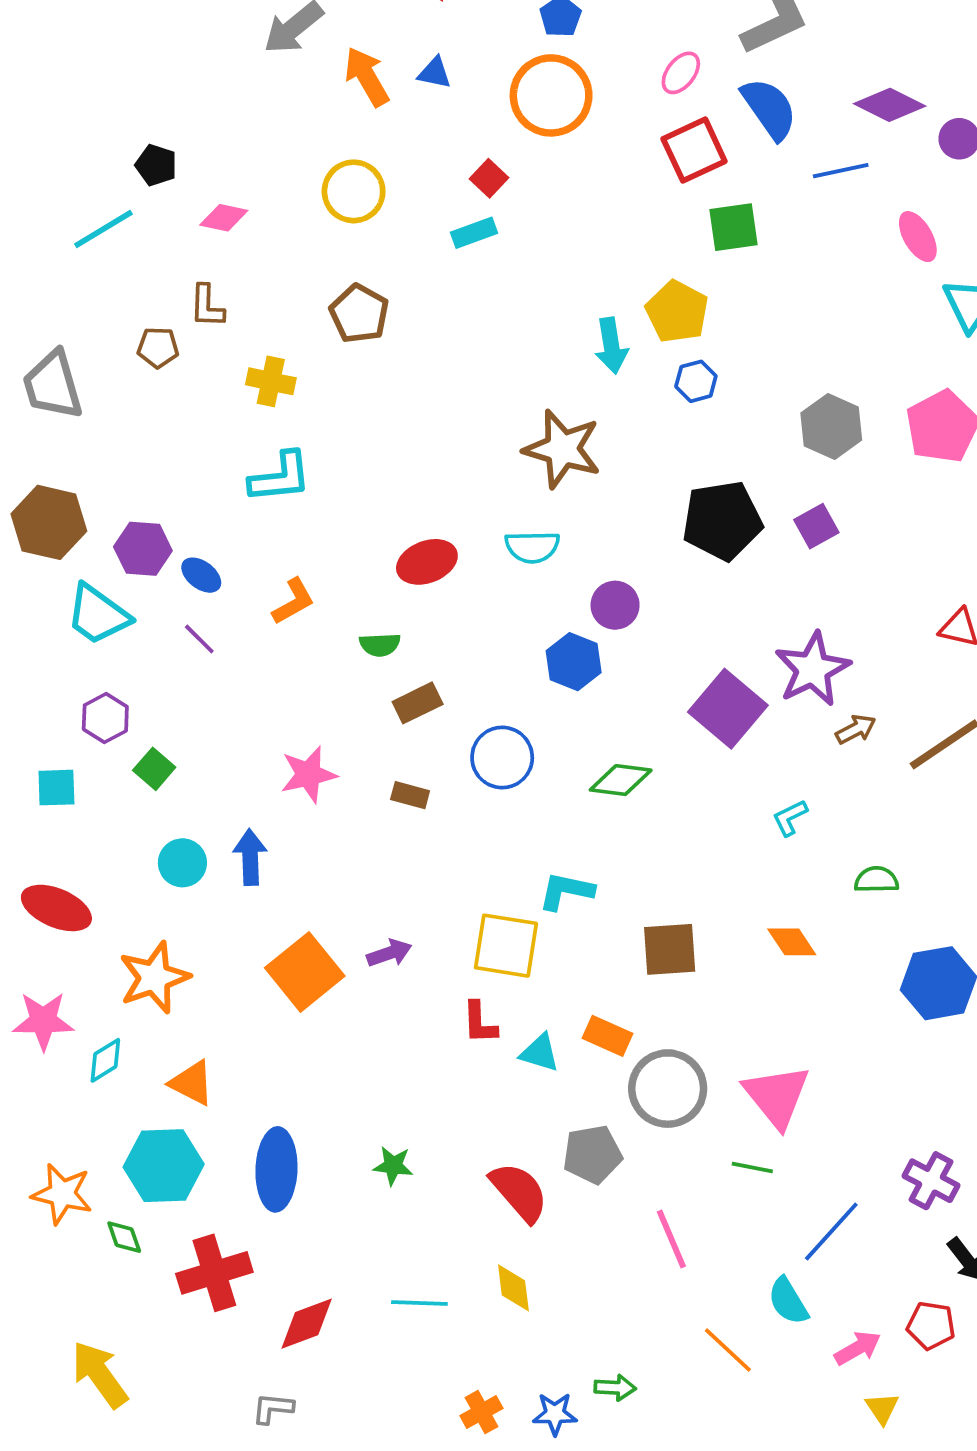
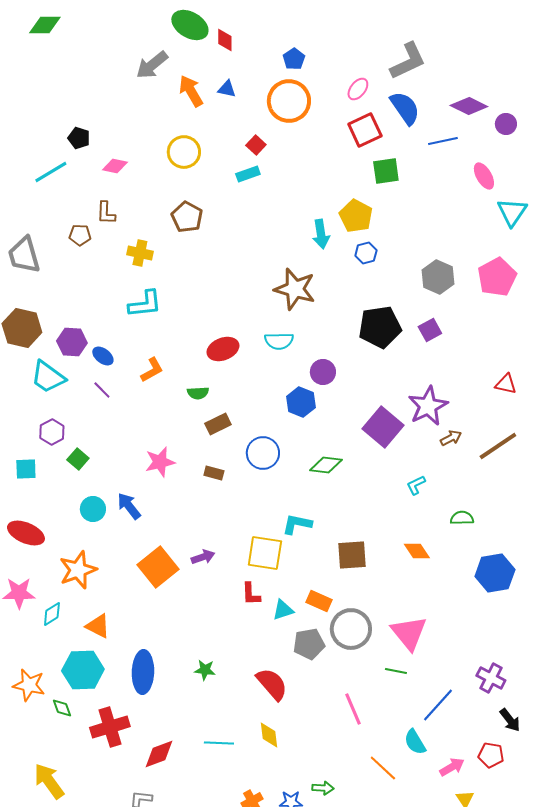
blue arrow: (250, 857) -> (129, 506), turned -36
cyan triangle: (540, 1053) -> (283, 610), turned -35
gray pentagon: (592, 1154) -> (309, 644), moved

